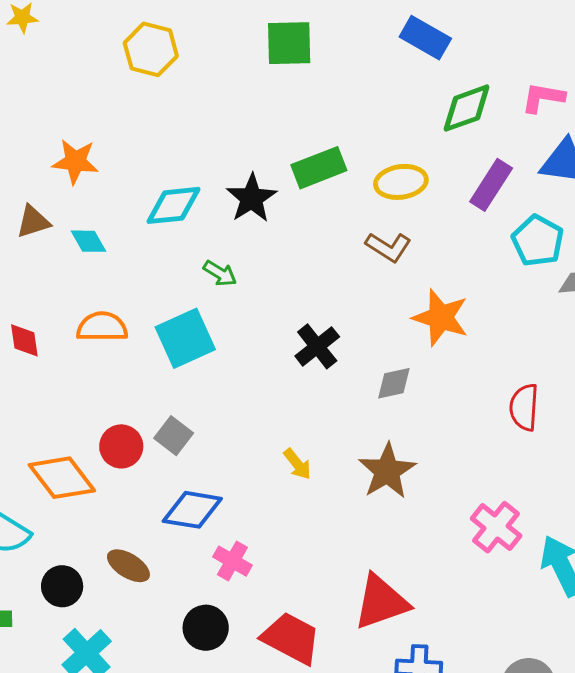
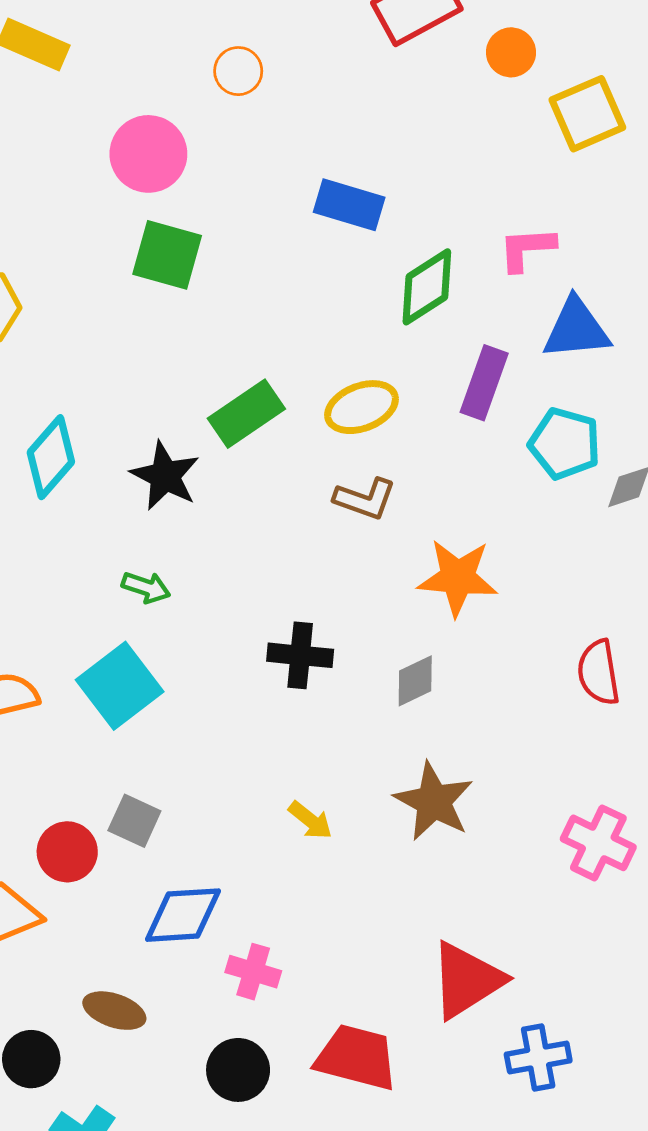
green square: (289, 43) -> (167, 255), turned 30
cyan diamond: (173, 205) -> (51, 457), moved, turned -30
black cross: (317, 346) -> (300, 655), turned -33

